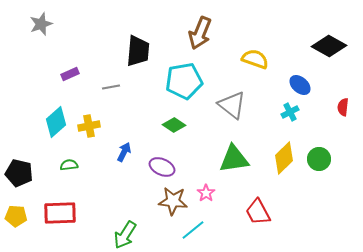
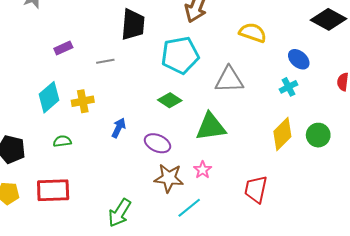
gray triangle: (232, 105) -> (229, 80), turned -40
green triangle: (234, 159) -> (211, 127), moved
red trapezoid: (258, 212) -> (256, 189), turned 40

